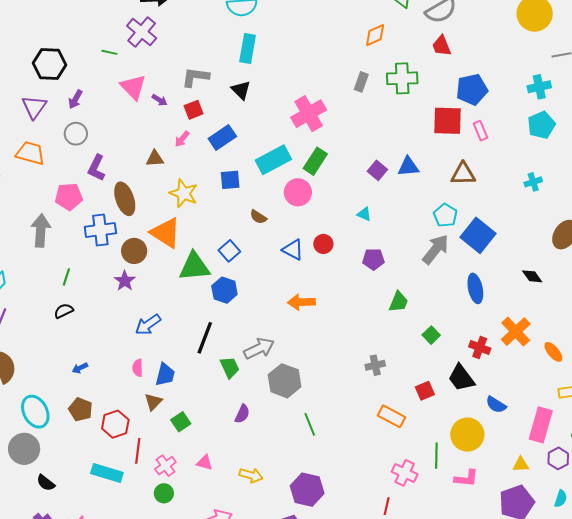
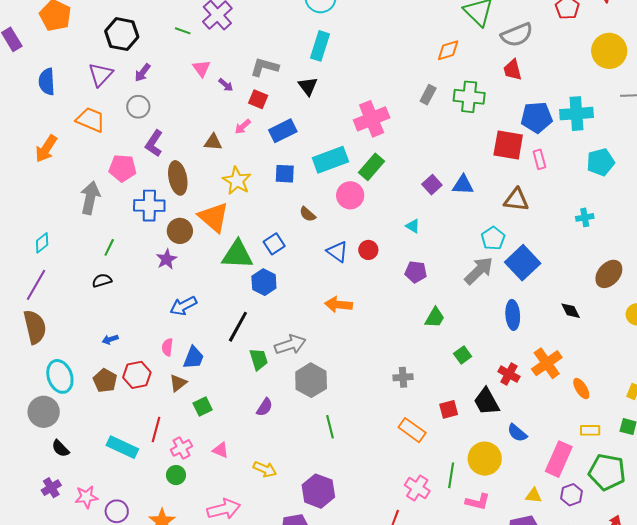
pink triangle: (133, 87) -> (201, 68), size x0.7
cyan cross: (539, 87) -> (577, 114), moved, size x1.4
red square: (194, 110) -> (258, 99), turned 36
red hexagon: (115, 424) -> (137, 375), moved

